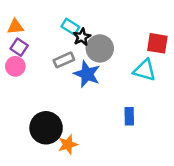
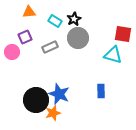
orange triangle: (15, 27) -> (29, 12), moved
black star: (82, 37) -> (74, 19), moved
purple square: (19, 47) -> (25, 37), moved, turned 32
blue star: (87, 74) -> (59, 94), moved

